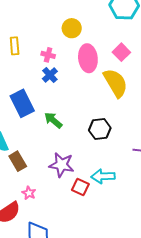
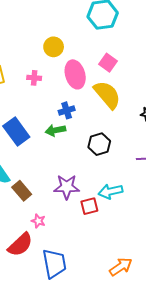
blue cross: (50, 75) -> (67, 110), moved, turned 35
green arrow: (53, 120) -> (55, 130), moved, turned -42
red square: (80, 187) -> (89, 206), turned -30

